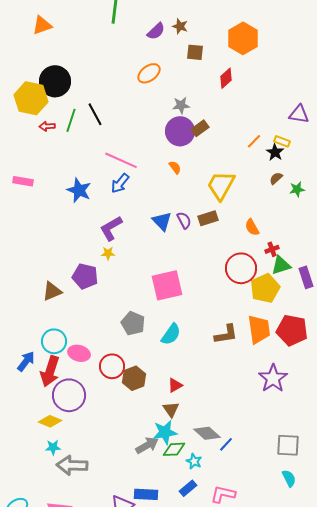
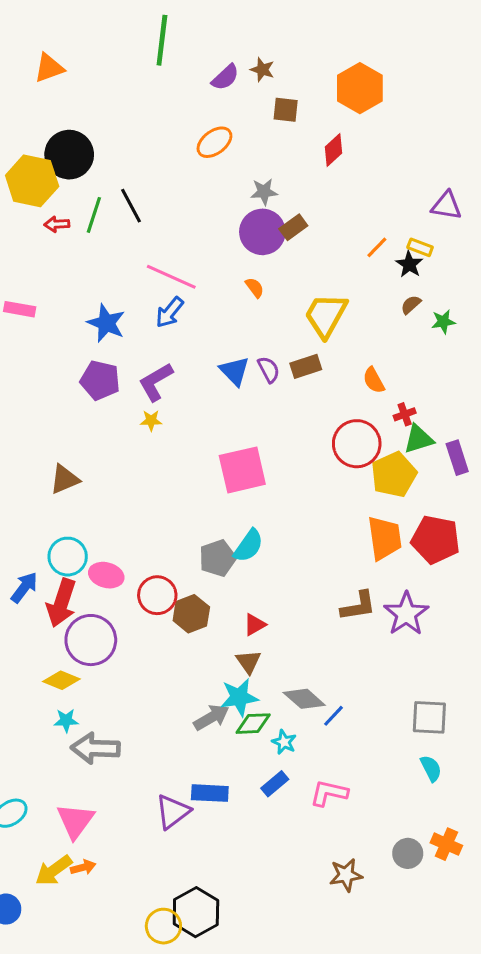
purple pentagon: (85, 276) -> (100, 380), moved
gray pentagon: (133, 323) -> (218, 558), moved, turned 30
brown L-shape: (226, 334) -> (358, 606), moved

